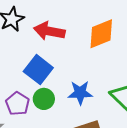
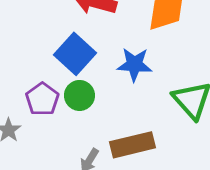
blue star: (80, 93) -> (134, 64), moved

